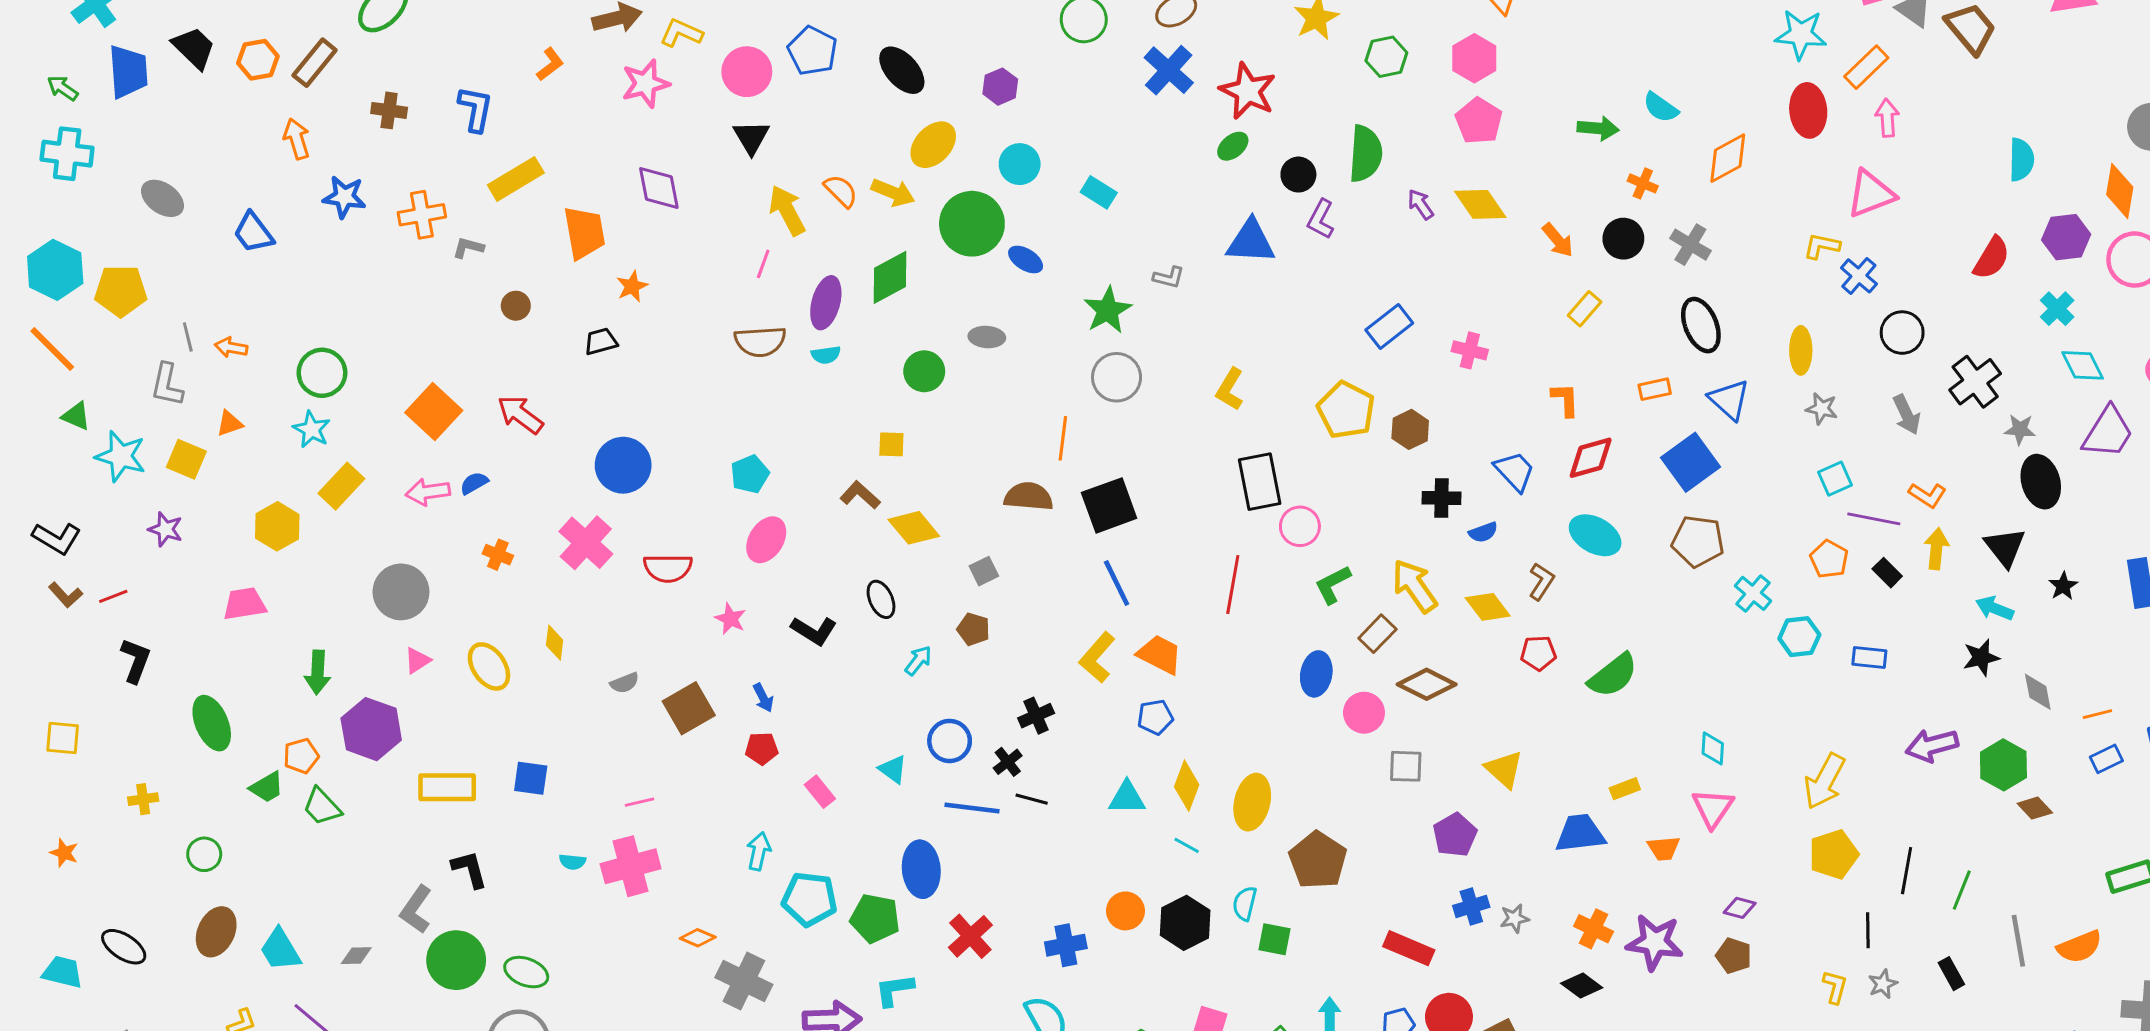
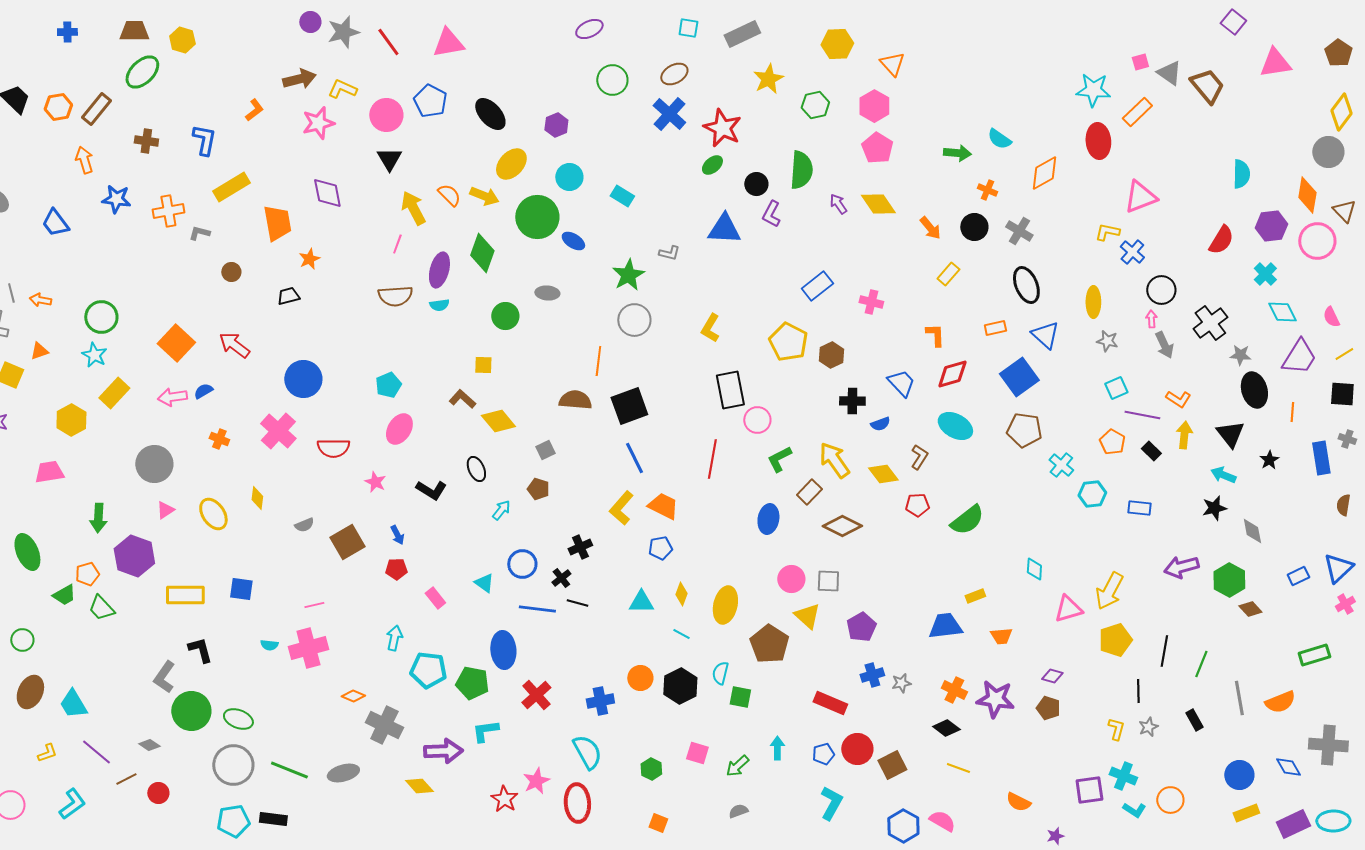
pink arrow: (1887, 118) -> (1151, 319), moved, size x0.7
green diamond: (890, 277) -> (482, 253), turned -42
pink circle: (1364, 713) -> (791, 579), moved
orange line: (2097, 714) -> (1292, 412), moved, turned -72
yellow triangle: (1504, 769) -> (807, 616), moved
yellow diamond: (1187, 786) -> (681, 594), size x0.7
pink triangle: (1713, 808) -> (1068, 609), moved, turned 40
gray diamond: (356, 956) -> (149, 745), moved, turned 35

